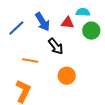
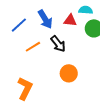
orange line: (30, 60) -> (33, 47), moved, turned -42

